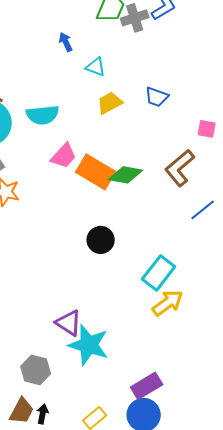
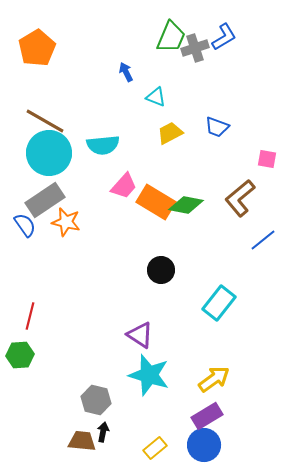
yellow arrow: (168, 303) -> (214, 379), moved
purple triangle: (69, 323) -> (140, 335), moved
brown trapezoid: (22, 411) -> (82, 441), turned -112
black arrow: (43, 414) -> (103, 432), moved

